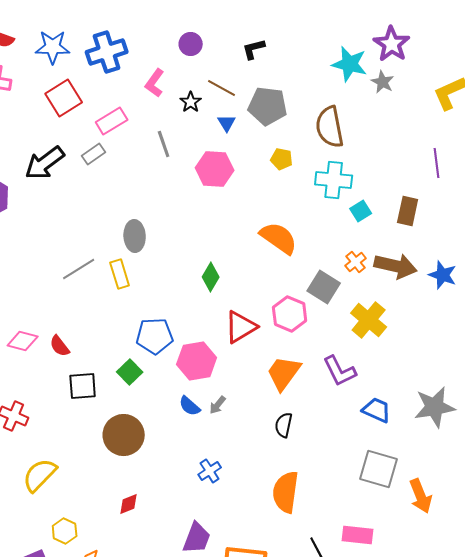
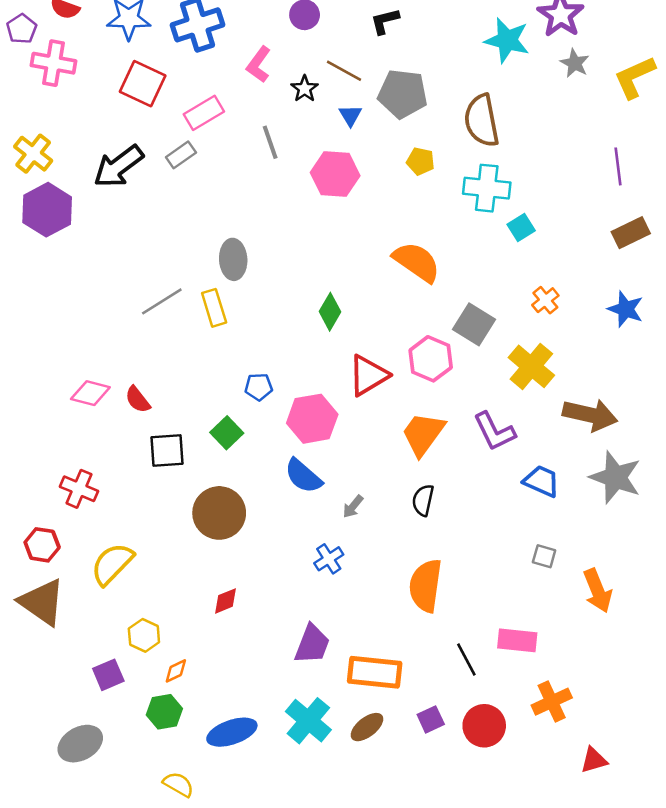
gray star: (383, 82) -> (575, 63), moved
red square: (64, 98) -> (143, 84), turned -33
brown rectangle: (408, 211) -> (631, 233), moved, turned 52
orange cross: (356, 262) -> (545, 300), moved
brown arrow: (396, 266) -> (590, 415), moved
blue pentagon: (155, 336) -> (259, 387), size x0.6
gray arrow: (218, 405) -> (353, 507), moved
blue semicircle: (190, 406) -> (303, 476), size x1.4
gray star: (435, 407) -> (615, 477), turned 30
gray square: (379, 469) -> (544, 556), size x0.5

